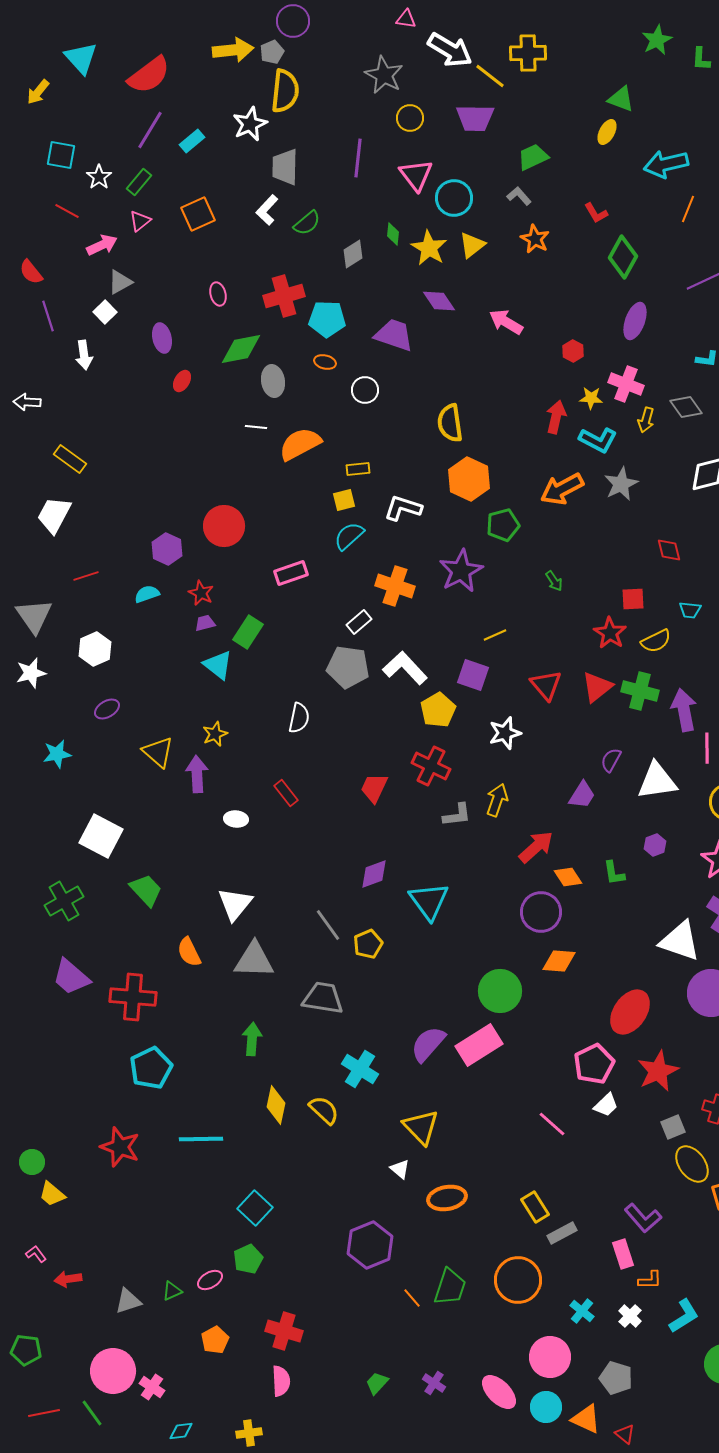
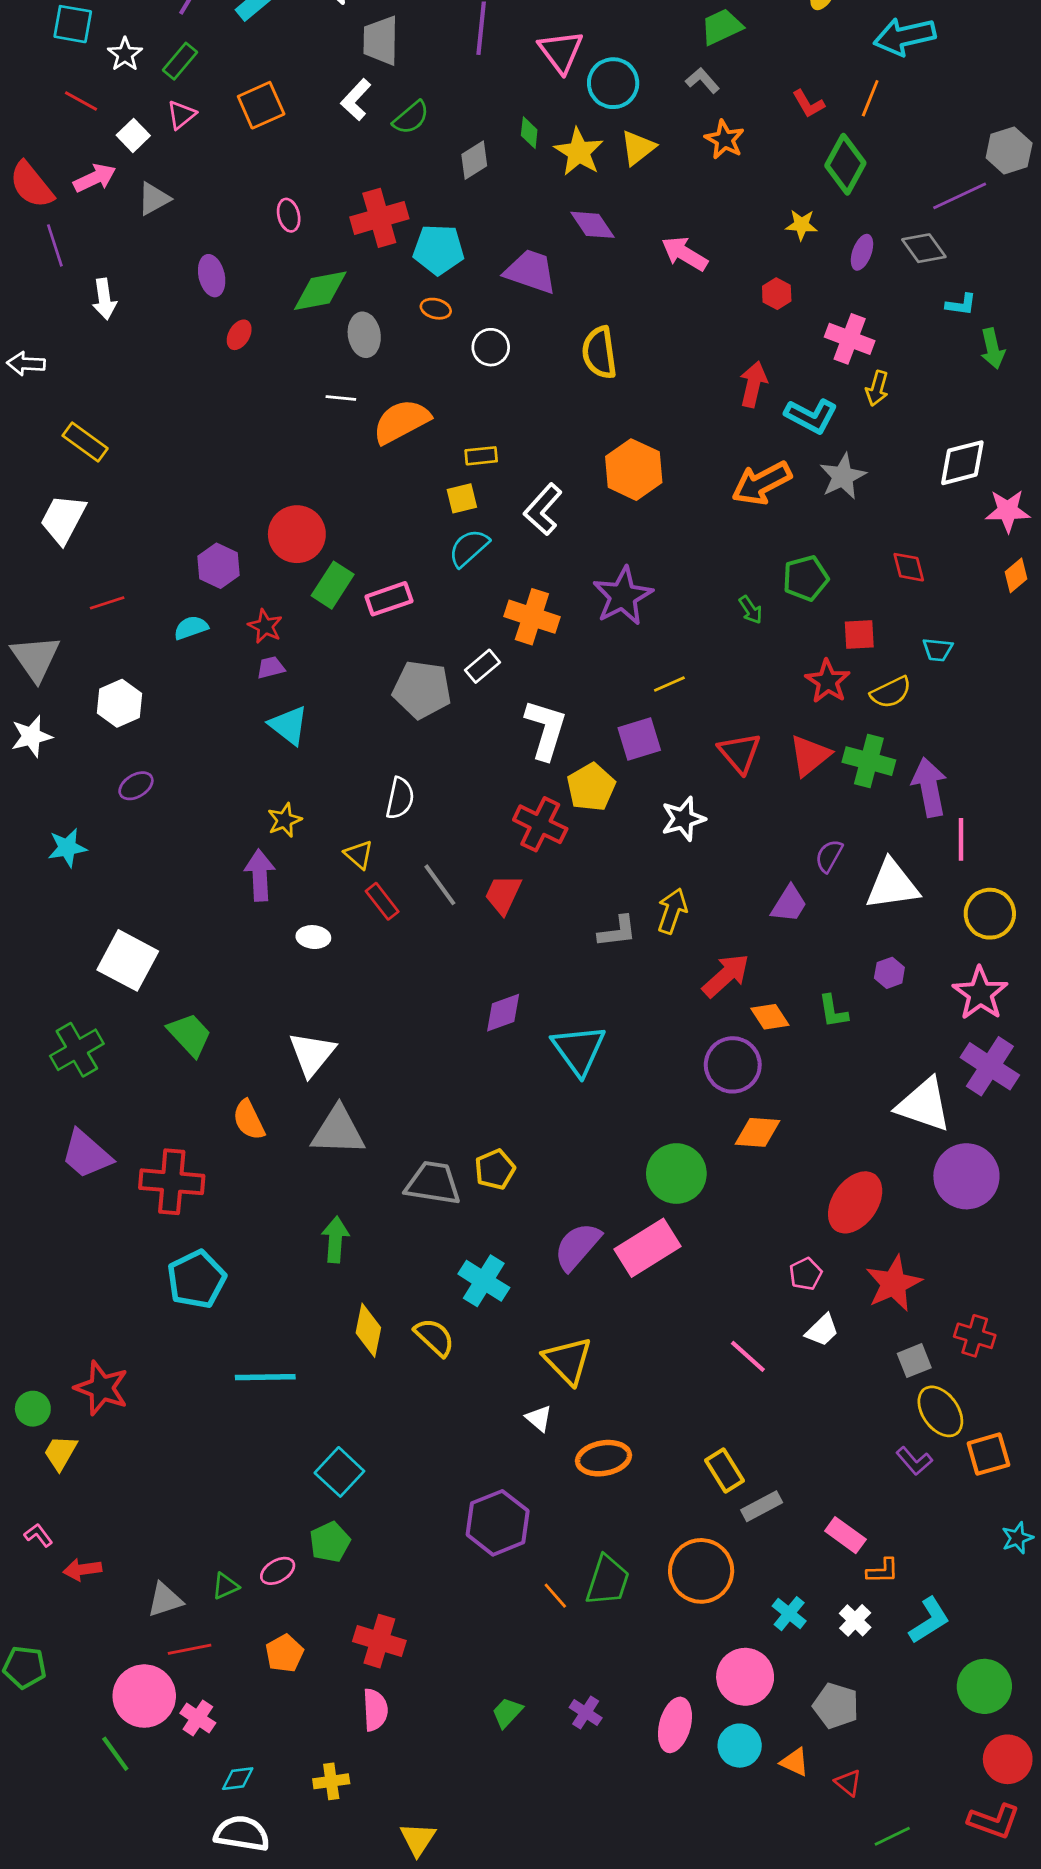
orange line: (688, 209) -> (870, 98), moved
pink arrow: (102, 245) -> (95, 178), moved
red semicircle: (31, 272) -> (31, 185), size x1.4
white square: (105, 312) -> (133, 135), moved
purple ellipse: (635, 321) -> (862, 252), size x0.7
yellow star: (591, 398) -> (801, 225), moved
gray diamond: (686, 407) -> (924, 248), moved
yellow semicircle: (450, 423) -> (599, 353), moved
white L-shape: (403, 508) -> (543, 509), turned -66
green pentagon: (503, 525) -> (806, 578), moved
green rectangle: (248, 632) -> (333, 585), moved
gray pentagon: (348, 667) -> (422, 690), moved
white L-shape: (405, 668) -> (546, 729), turned 60
purple square: (473, 675) -> (639, 739), turned -36
yellow triangle: (158, 752) -> (359, 855), moved, size x0.7
red cross: (431, 766) -> (540, 824), moved
gray line: (328, 925) -> (440, 885), moved
yellow pentagon: (368, 944) -> (495, 1169), moved
pink pentagon: (594, 1064) -> (806, 1274), size x0.6
red star: (120, 1147) -> (102, 1388), moved
yellow trapezoid: (52, 1194) -> (60, 1453), turned 80
purple L-shape: (643, 1218) -> (914, 1461), moved, size x0.7
pink rectangle: (623, 1254) -> (845, 1535), turned -36
pink ellipse: (499, 1392) -> (675, 1725), turned 60
red line: (44, 1413) -> (190, 1649), moved
orange triangle: (586, 1419) -> (795, 1762), size x0.7

